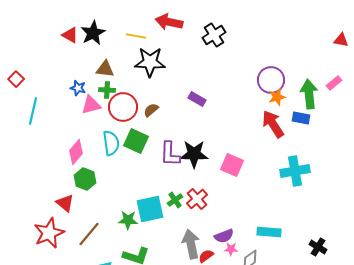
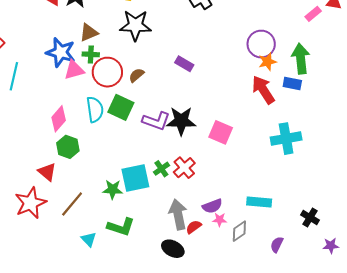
brown triangle: (105, 69) -> (89, 33), turned -30
pink rectangle: (334, 83) -> (313, 14), moved
blue star: (78, 88) -> (61, 52), size x1.8
purple L-shape: (170, 154) -> (156, 121), turned -72

